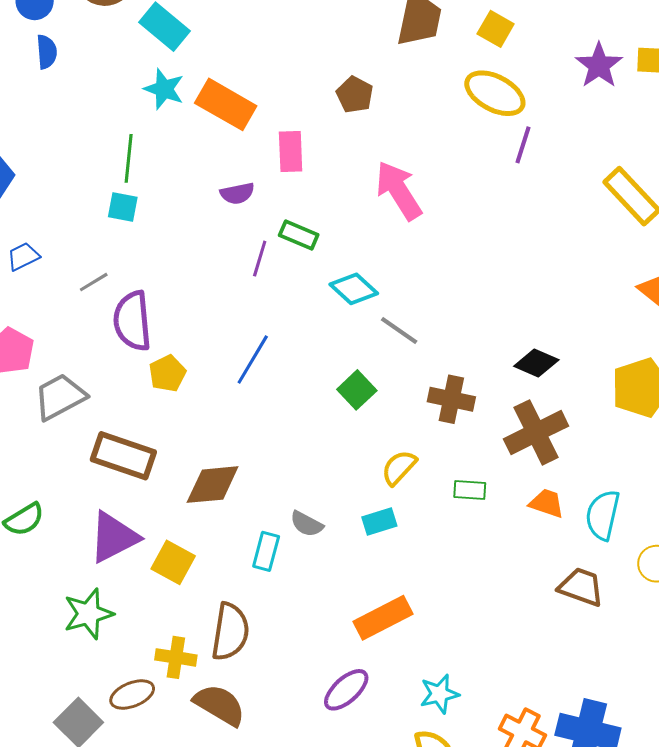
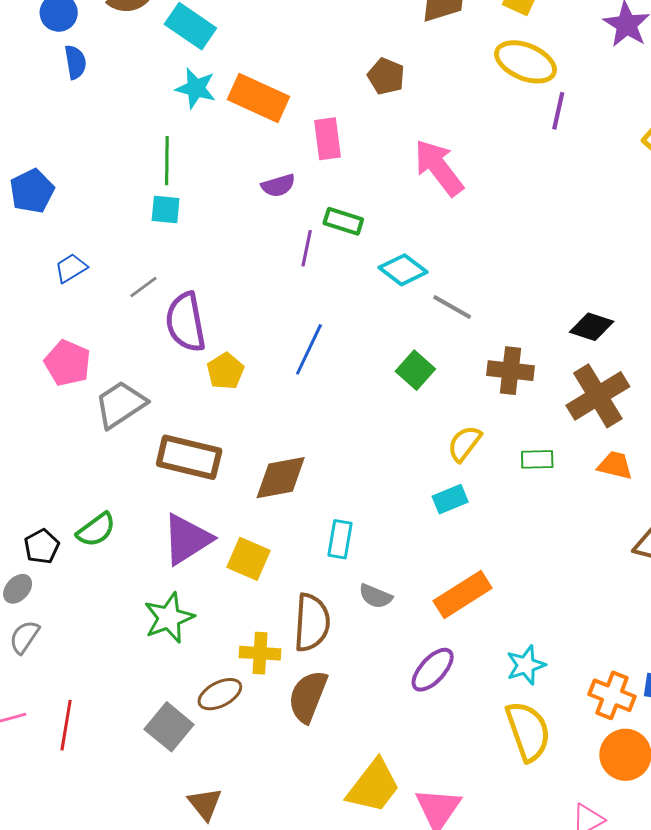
gray semicircle: (307, 524) -> (376, 596), moved
brown semicircle: (220, 705) -> (308, 696), turned -94

